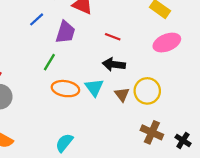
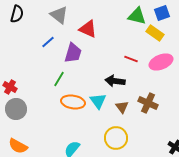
red line: (113, 37) -> (131, 59), moved
yellow circle: (147, 91) -> (116, 138), moved
brown cross: (152, 132) -> (148, 103), moved

